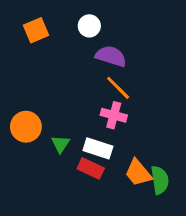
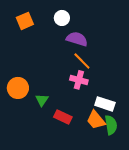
white rectangle: (98, 148) -> (105, 104), moved

